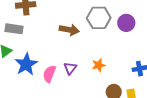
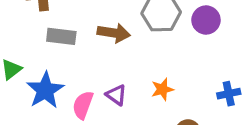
gray rectangle: (14, 29) -> (61, 36), moved
purple triangle: (70, 68) -> (116, 95), turned -32

